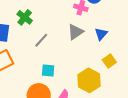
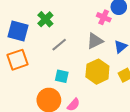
yellow hexagon: (89, 80) -> (97, 72), moved

